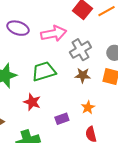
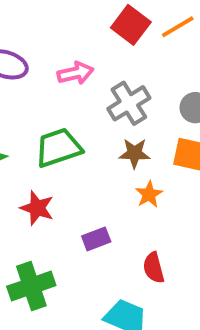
pink arrow: (54, 33) -> (76, 73), size x0.7
orange star: (88, 107) -> (149, 194), moved

